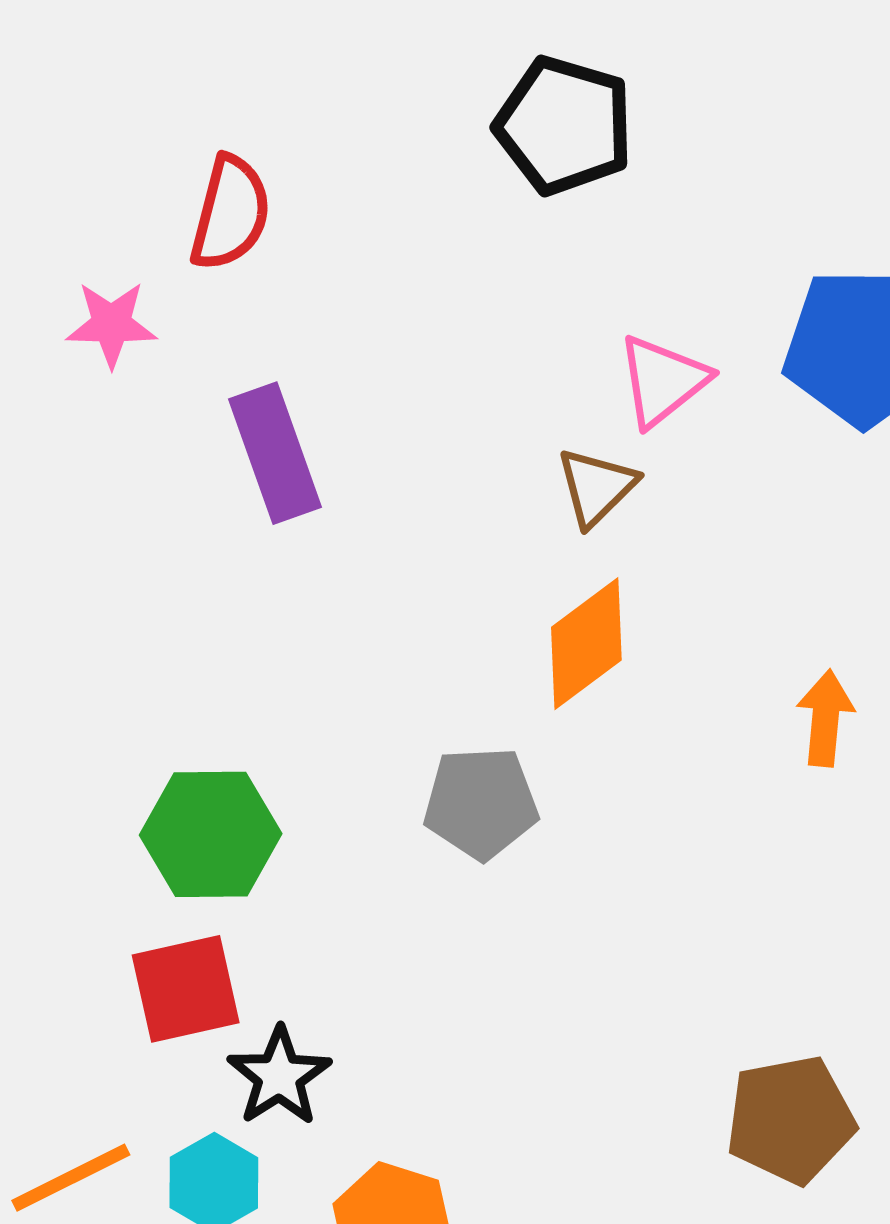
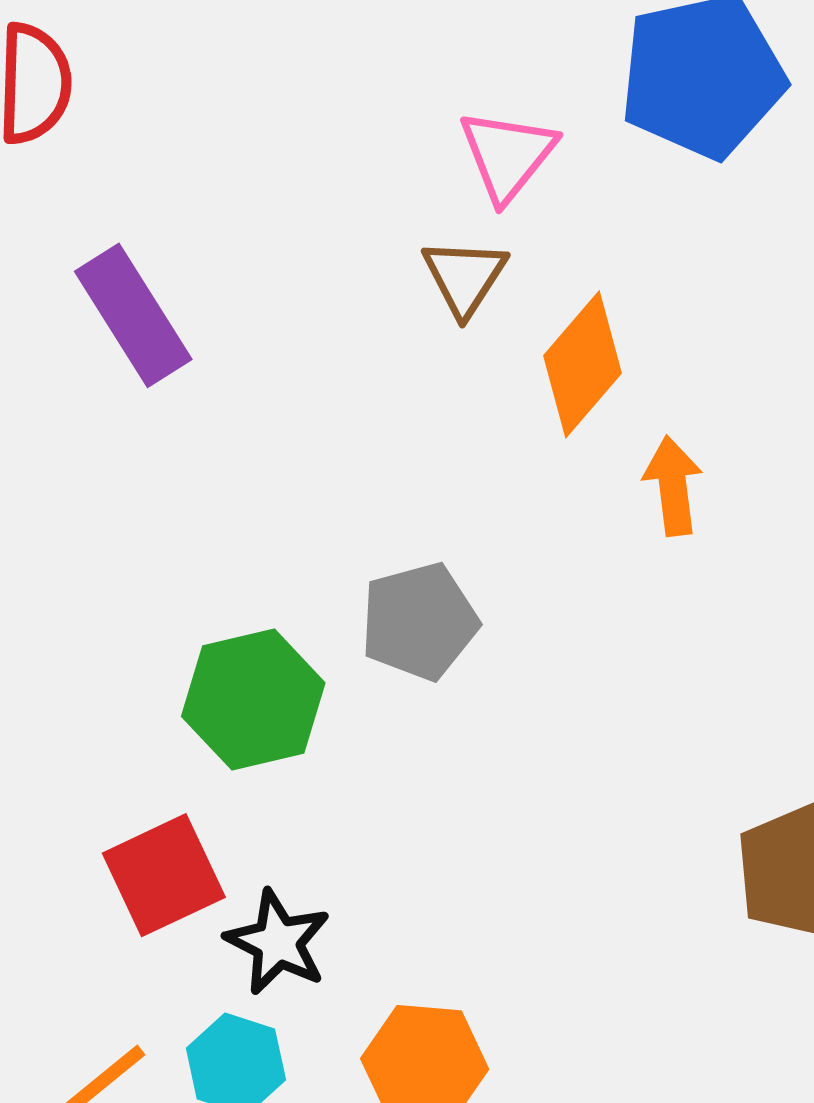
orange diamond: (586, 644) -> (582, 364), moved
orange arrow: (825, 718) -> (673, 486), moved
green hexagon: (211, 834) -> (253, 700), moved

